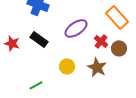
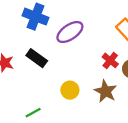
purple ellipse: (76, 28) -> (70, 32), moved

